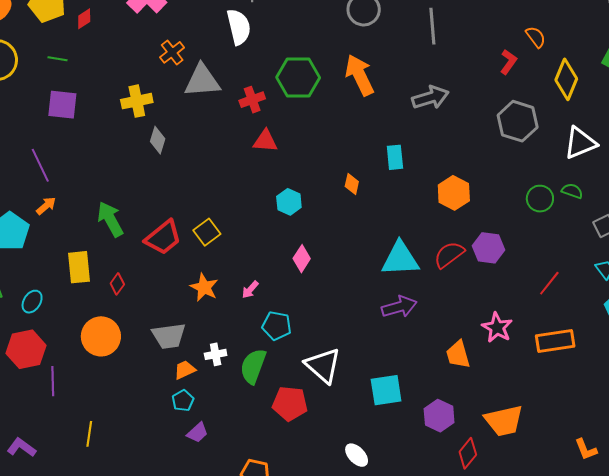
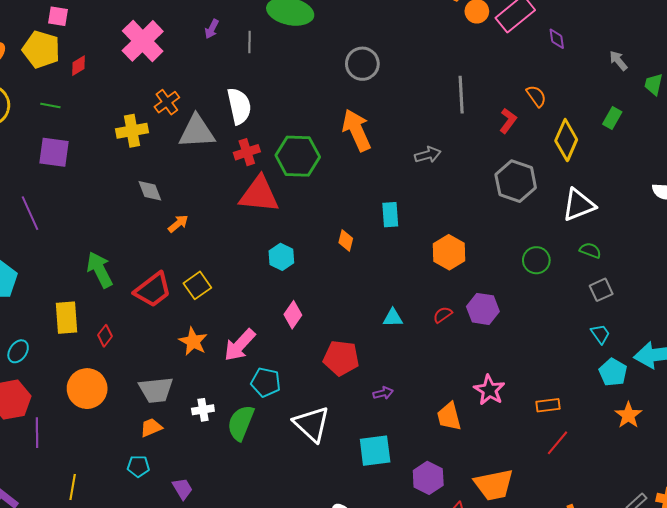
gray line: (432, 26) -> (461, 95), moved
white semicircle: (239, 27) -> (239, 106), moved
green hexagon: (298, 78) -> (298, 156), moved
gray arrow: (430, 98) -> (428, 155), size x0.7
yellow cross: (137, 101) -> (132, 131), moved
gray diamond: (158, 140) -> (150, 191), turned -40
red triangle: (265, 141) -> (259, 194), size x1.6
green semicircle: (572, 191) -> (590, 250), moved
orange arrow: (46, 206) -> (178, 224), moved
red semicircle: (449, 255) -> (443, 315), size x0.6
cyan triangle: (400, 259) -> (393, 318), size x0.5
red line: (549, 283) -> (558, 443), moved
pink arrow: (250, 290) -> (240, 345), size x1.8
purple arrow: (399, 307) -> (383, 393), moved, size x0.6
orange rectangle: (555, 341) -> (548, 405), size x0.6
orange trapezoid: (185, 370) -> (151, 428), moved
cyan pentagon: (183, 401) -> (138, 466), moved, turned 30
red pentagon: (290, 404) -> (341, 358), moved
purple trapezoid: (198, 433) -> (183, 489), turned -80

